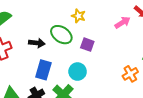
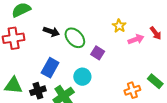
yellow star: (78, 16) -> (119, 26), moved
black arrow: (37, 43) -> (51, 32), moved

